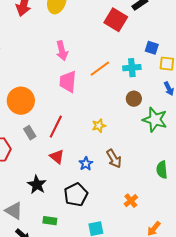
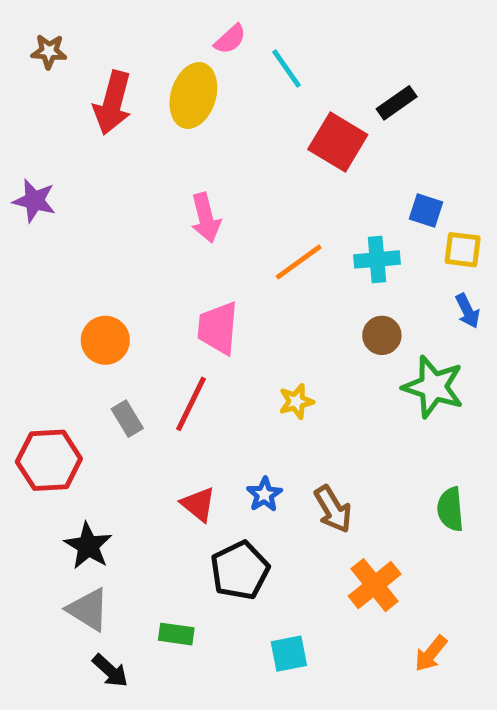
pink trapezoid: (68, 82) -> (218, 328), moved
orange circle: (21, 101) -> (105, 340), size x0.7
red triangle: (57, 157) -> (198, 504), moved
brown arrow: (114, 159) -> (333, 509), moved
black star: (37, 185) -> (88, 546), moved
orange cross: (131, 201) -> (375, 585), size x1.5

